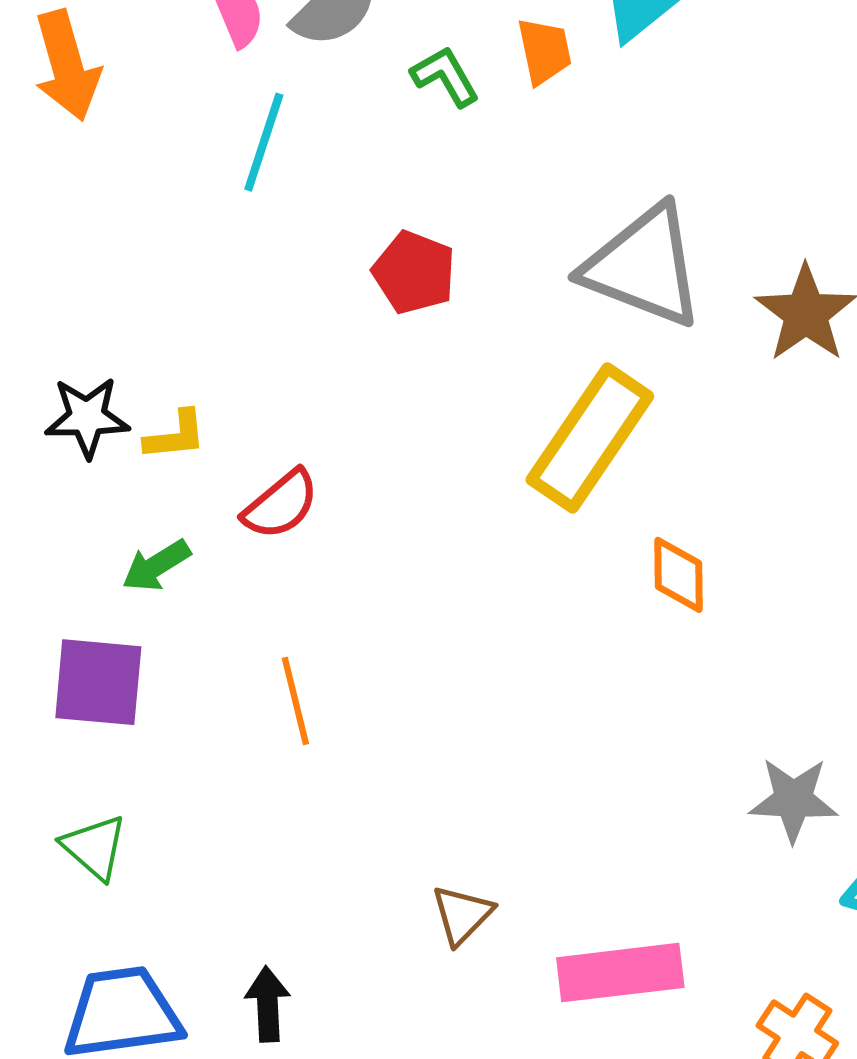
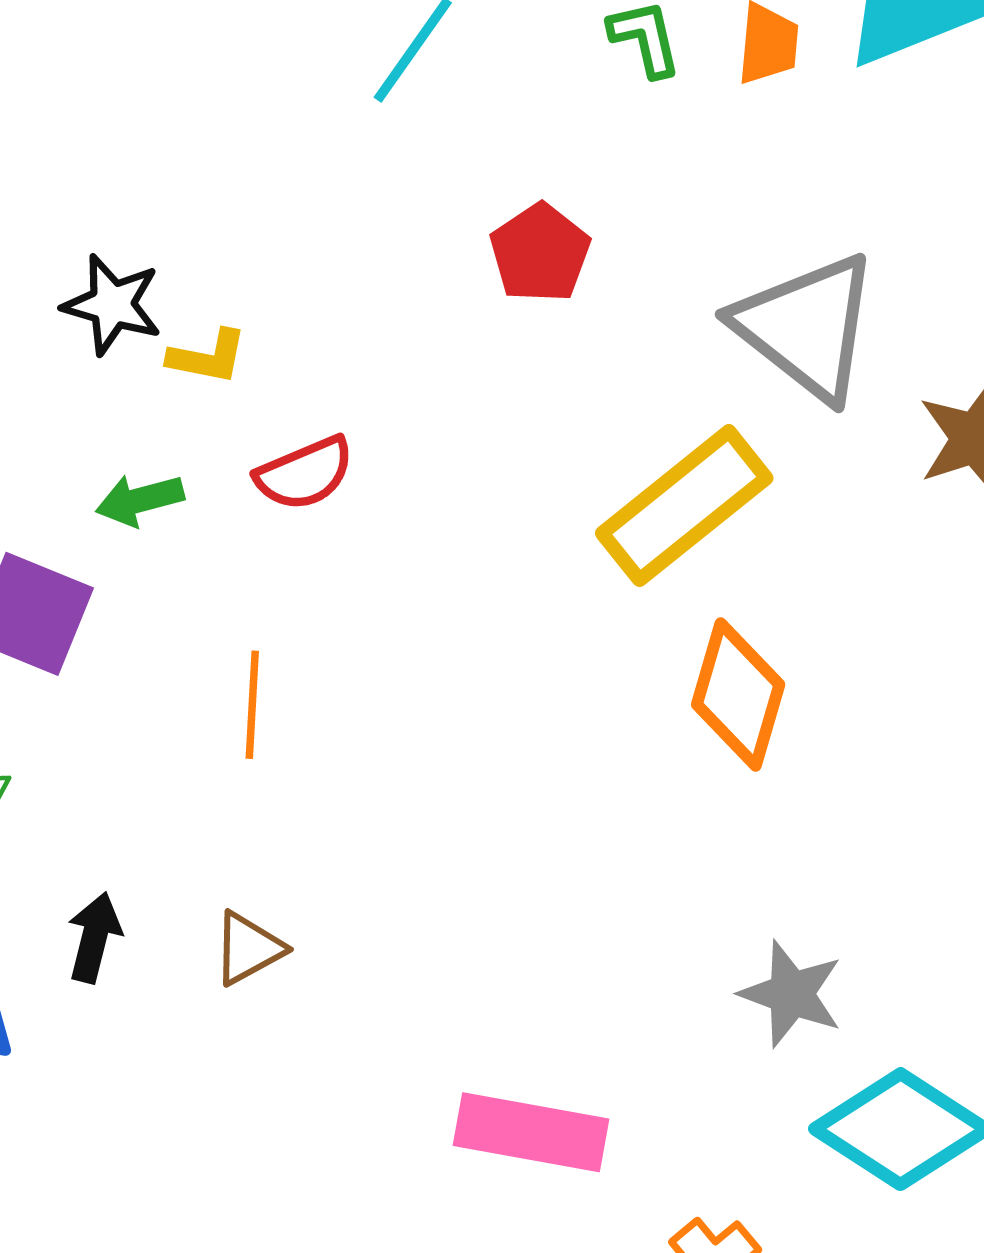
orange diamond: (679, 575) -> (738, 695), size x1.5
brown triangle: (462, 915) -> (248, 948), moved
black arrow: (268, 1004) -> (94, 937), moved

